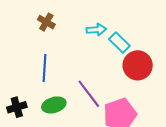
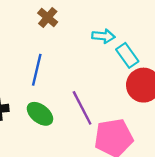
green ellipse: (54, 105) -> (40, 114), turned 45

